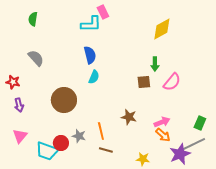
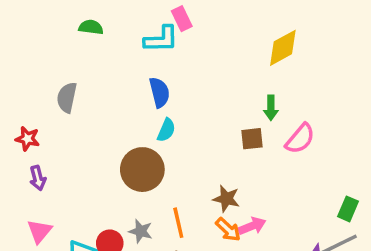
green semicircle: (33, 19) -> (91, 27), moved, turned 88
gray semicircle: (36, 58) -> (67, 98), turned -126
brown circle: (64, 100) -> (142, 170), moved
pink arrow: (162, 122) -> (252, 226), moved
orange arrow: (163, 135) -> (228, 230), moved

